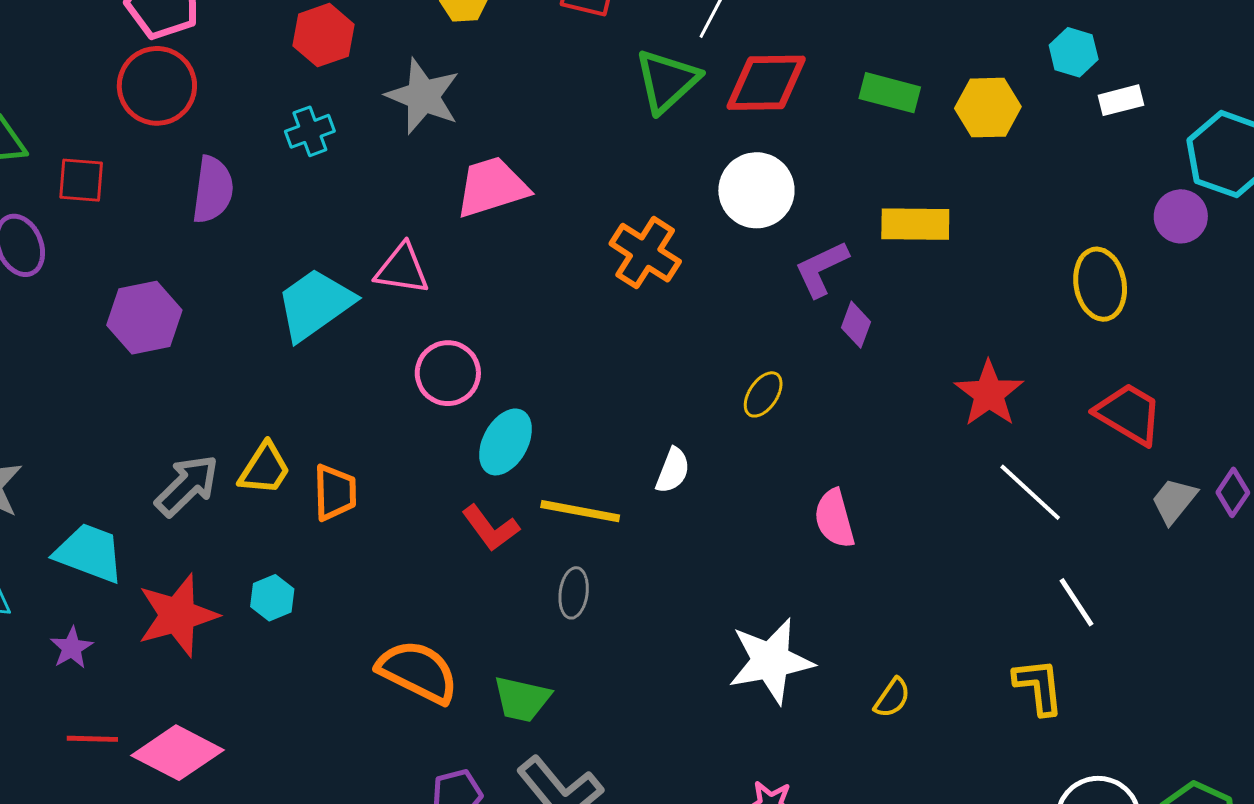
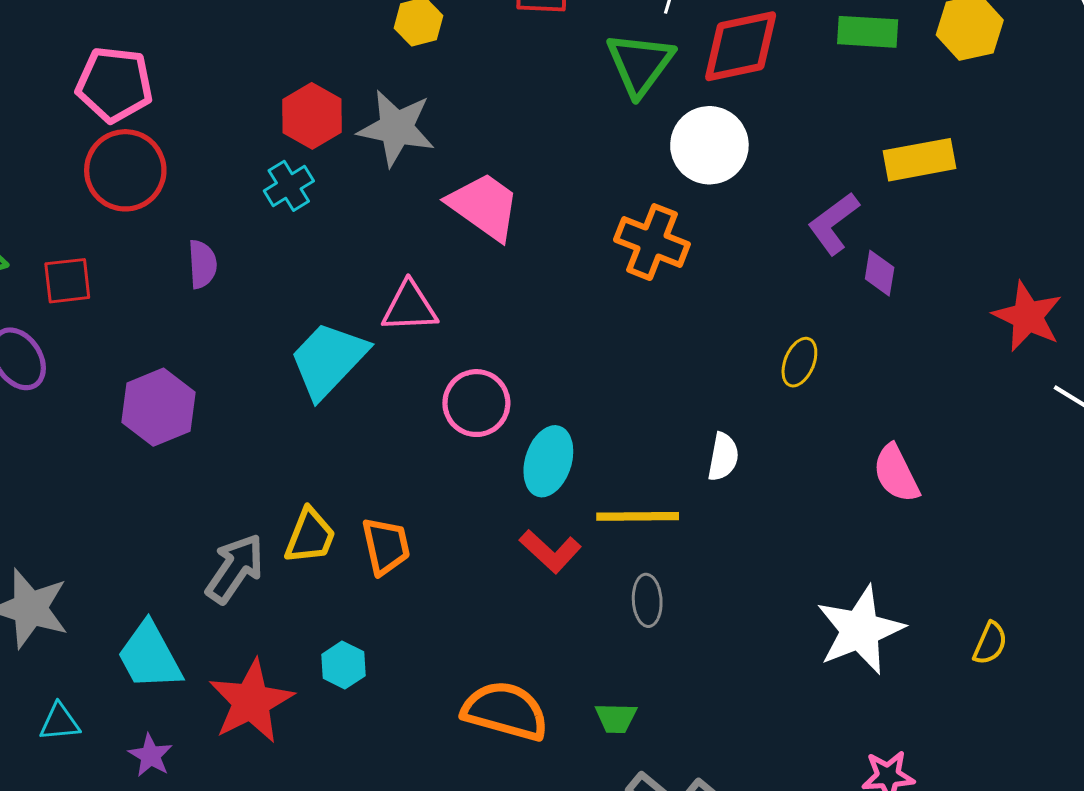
red hexagon: (324, 35) -> (312, 116), moved
pink trapezoid: (492, 187) -> (484, 206), turned 64
purple semicircle: (213, 190) -> (202, 264), size x0.7
white circle: (756, 190) -> (709, 145), moved
cyan trapezoid: (89, 553) -> (150, 656), turned -128
green trapezoid: (522, 699) -> (616, 718), size x0.7

